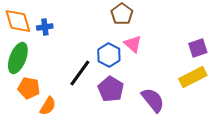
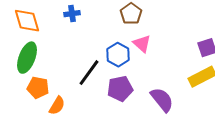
blue cross: (45, 27) -> (72, 14), moved
purple pentagon: (111, 89) -> (120, 89), turned 30

